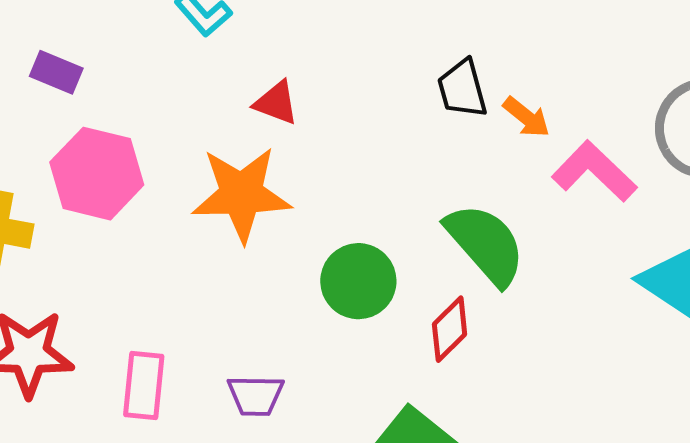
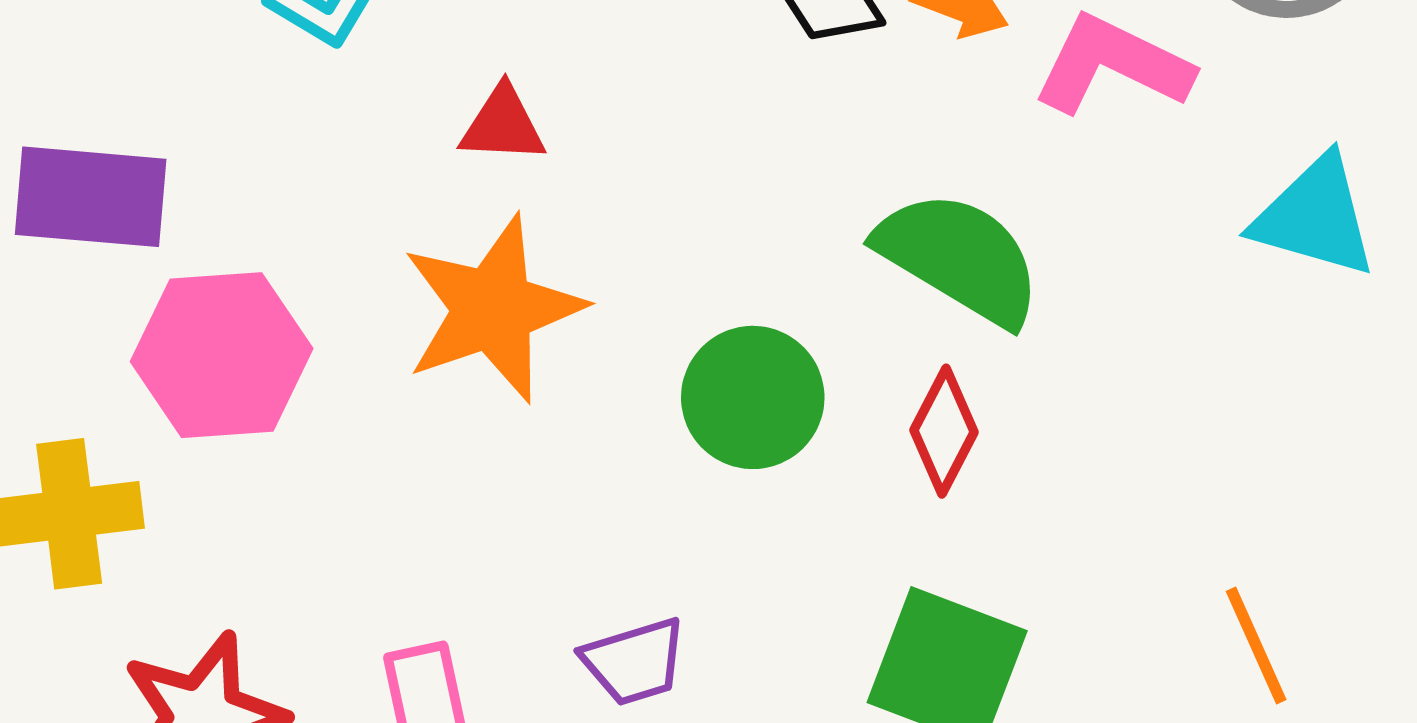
purple rectangle: (56, 72) -> (91, 197), size x1.6

